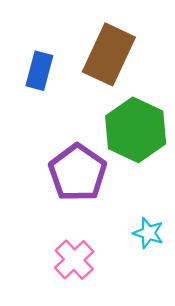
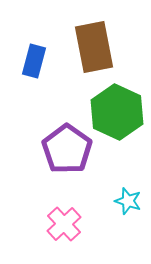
brown rectangle: (109, 54) -> (94, 47), turned -36

